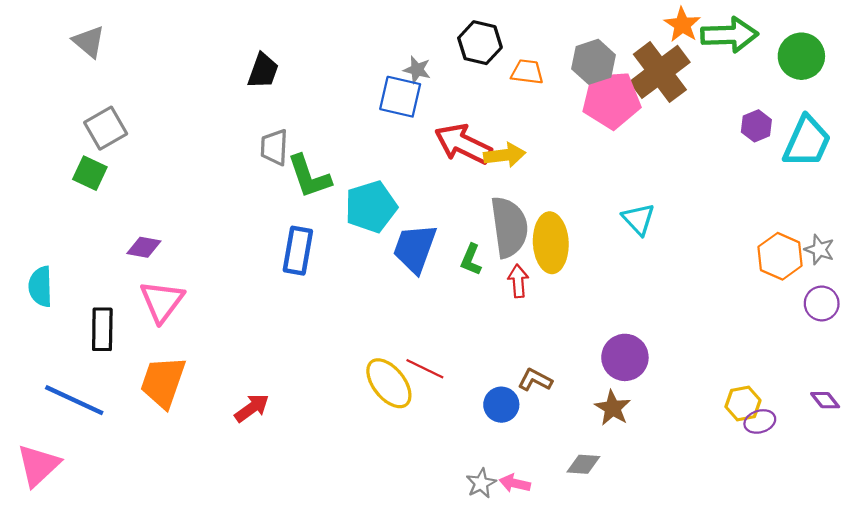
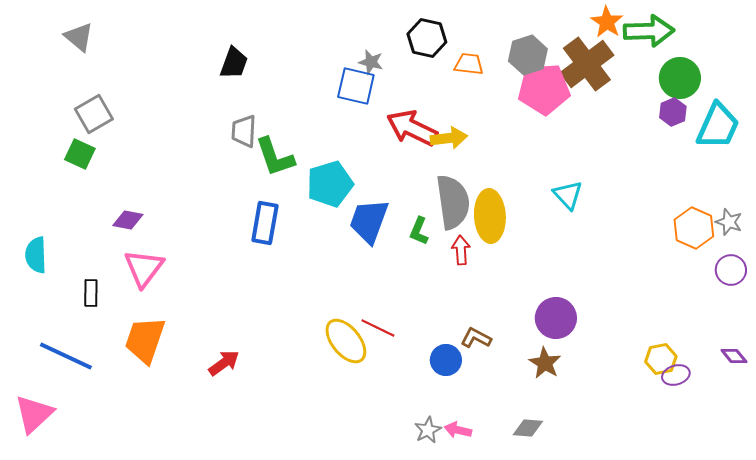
green circle: (801, 56) -> (680, 78), moved
black rectangle: (102, 329) -> (91, 293), size x0.7
gray diamond: (583, 464) -> (528, 428), moved

